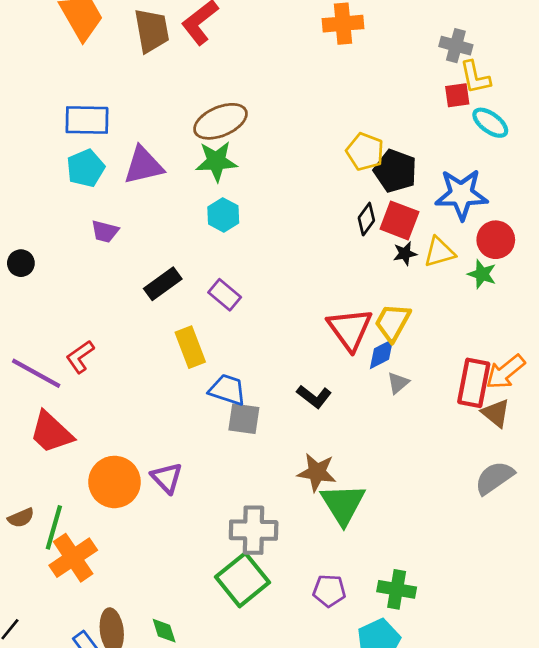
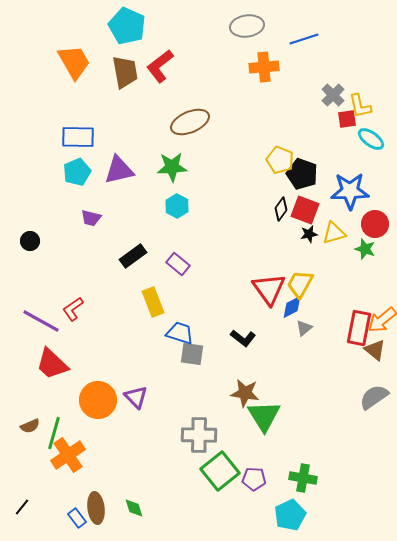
gray cross: (456, 46) -> (333, 95), moved, turned 30
brown ellipse: (220, 121) -> (190, 122), moved
green square: (243, 580) -> (220, 471), moved

